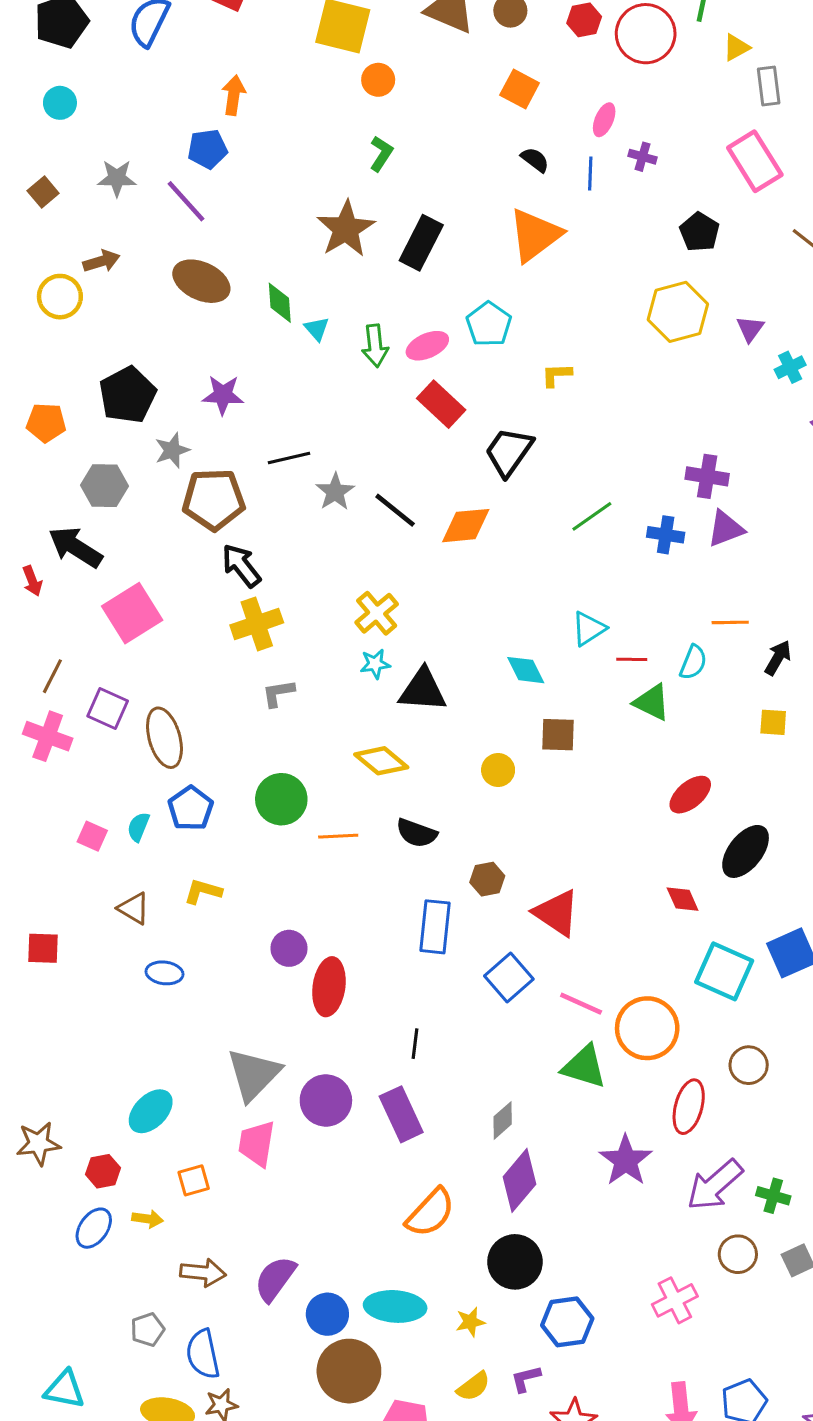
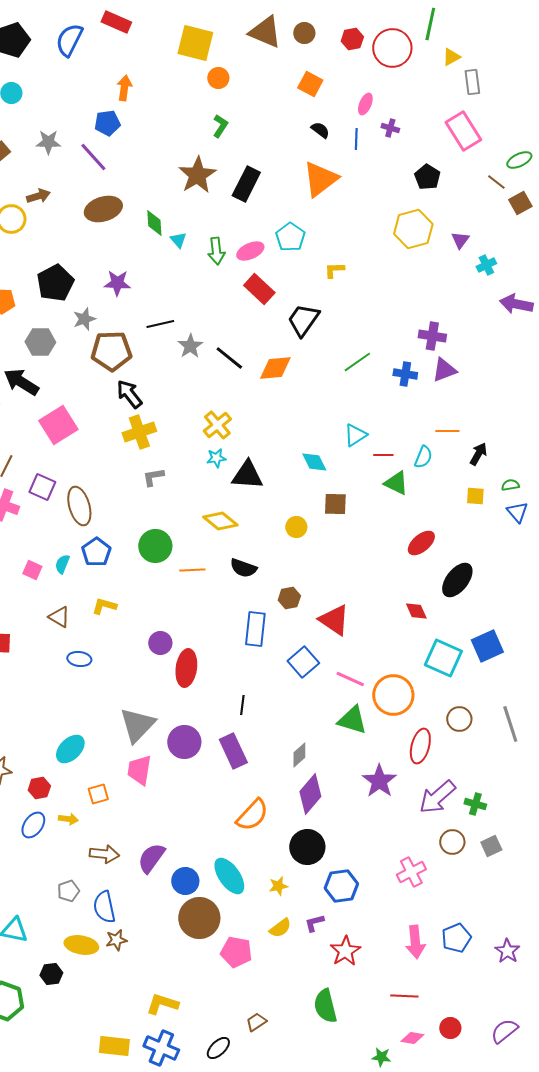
brown ellipse: (201, 281) -> (103, 209), turned -42
cyan ellipse: (395, 1306) -> (229, 876), turned 51

